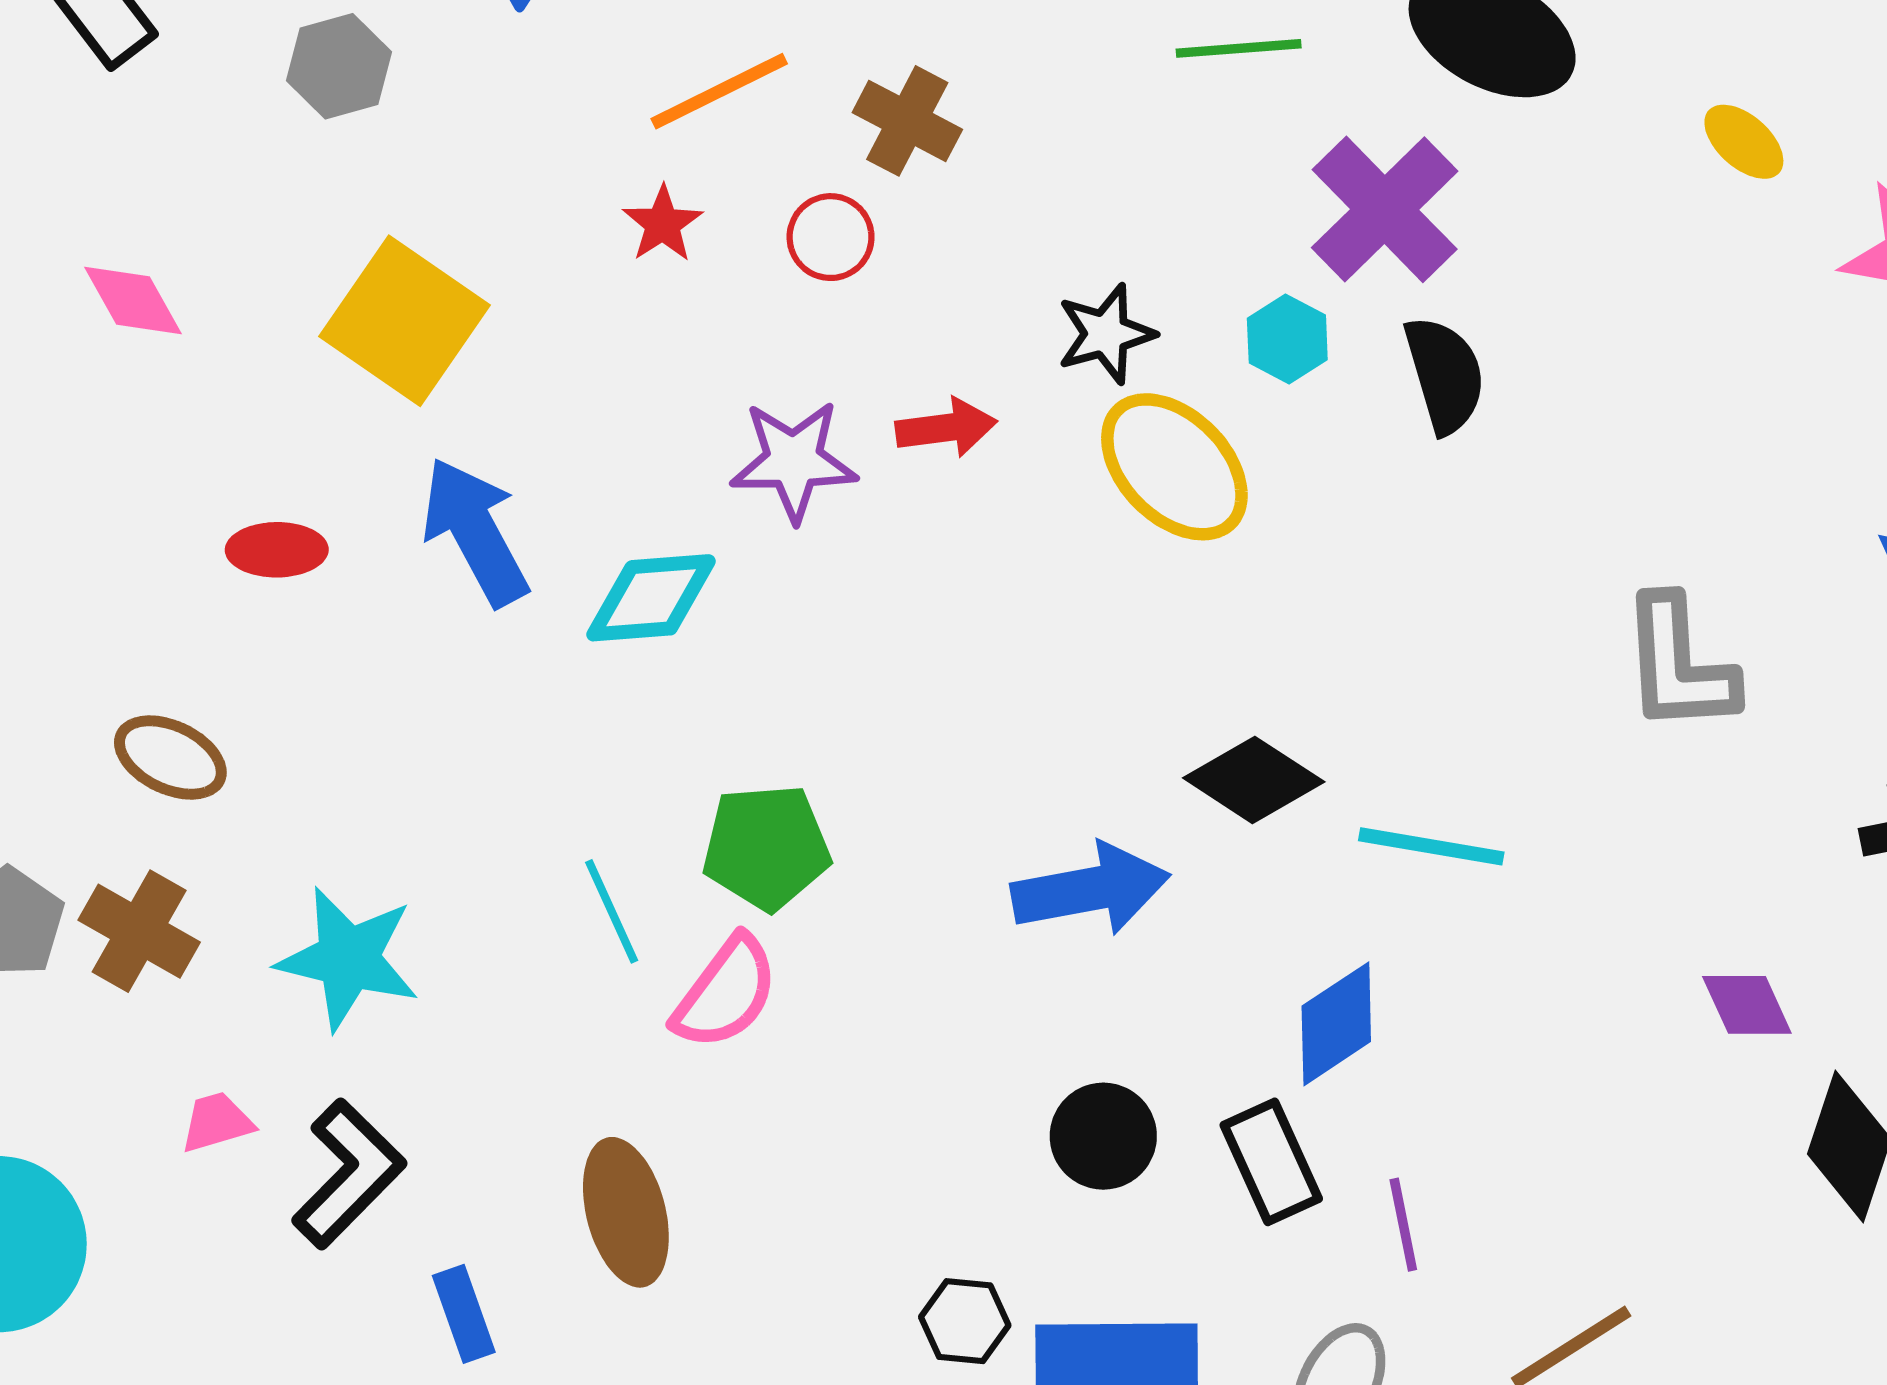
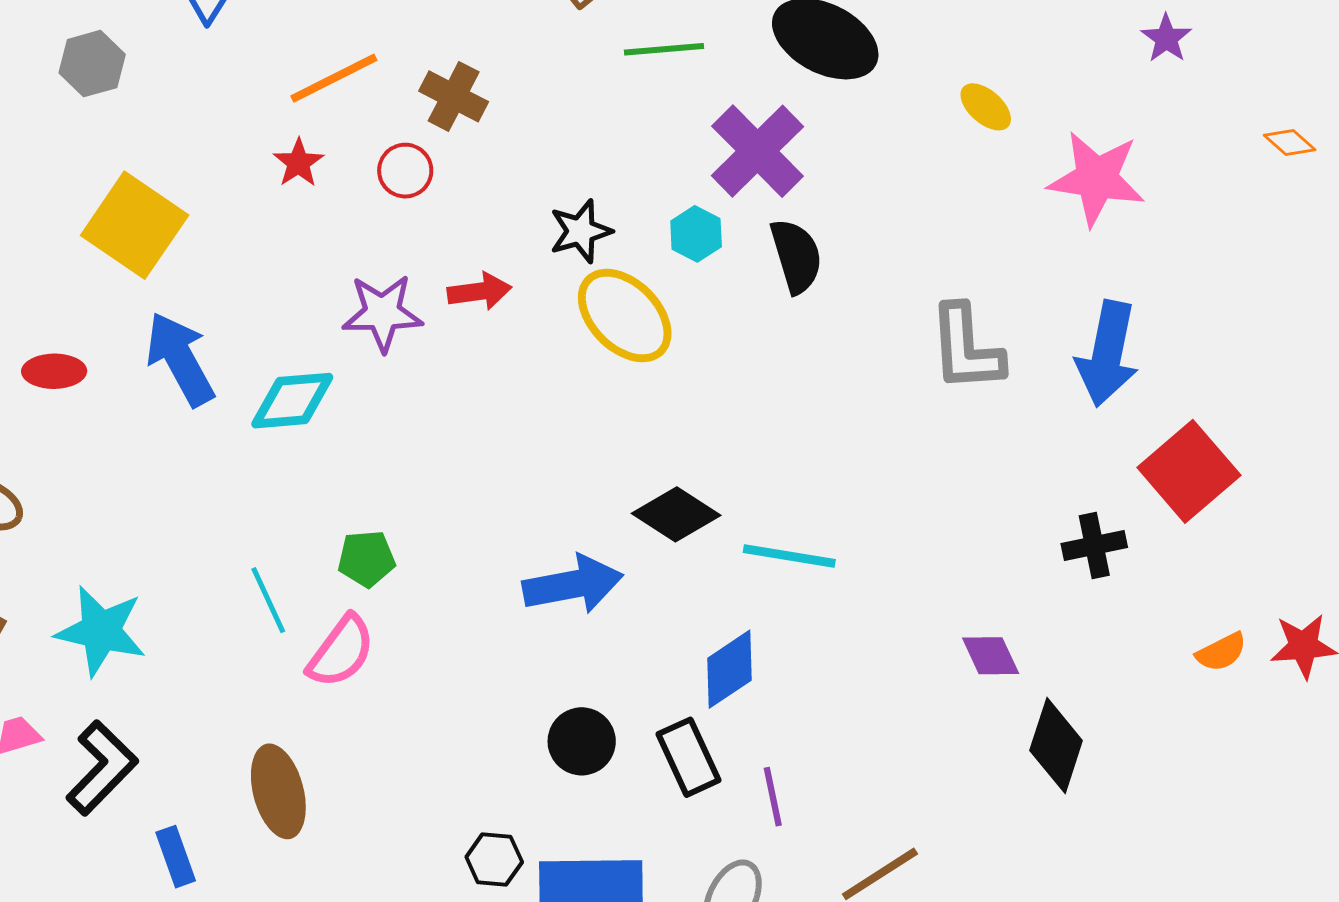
gray L-shape: (1679, 664) -> (966, 348), moved
green pentagon: (766, 847) -> (366, 559), size x0.7

